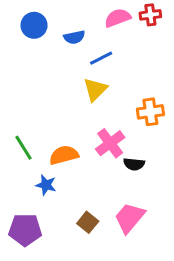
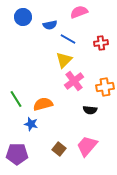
red cross: (150, 15) -> (101, 43), moved
blue line: (101, 58) -> (68, 39), turned 56
orange cross: (150, 112) -> (105, 87), moved
pink cross: (110, 143) -> (74, 81), moved

